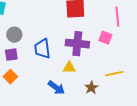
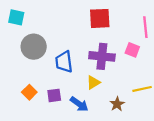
gray circle: (14, 35) -> (34, 47), size x1.5
purple square: (11, 55) -> (54, 95), moved
yellow triangle: (69, 68) -> (93, 82), turned -32

